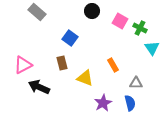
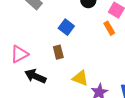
orange rectangle: (113, 65) -> (109, 28), moved
yellow triangle: (85, 78) -> (80, 78), moved

